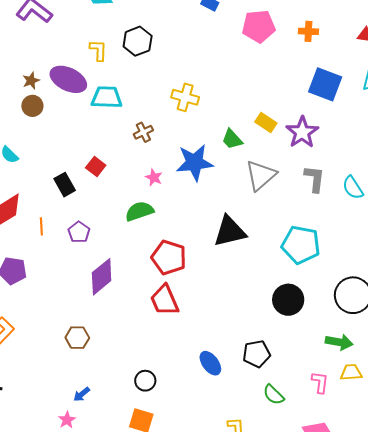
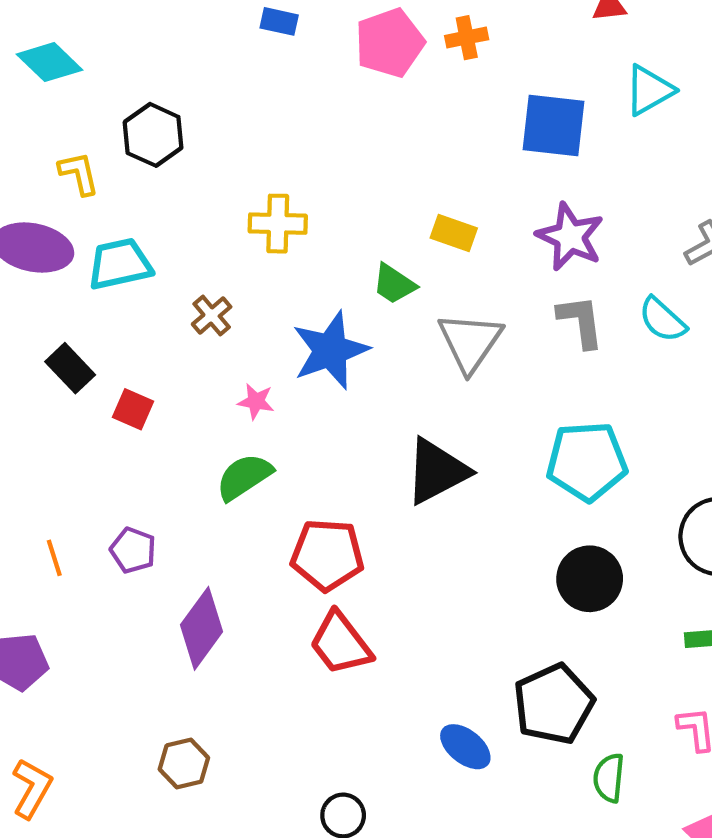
orange cross: (308, 31) -> (467, 38), moved
purple star: (302, 132) -> (570, 237), moved
black rectangle: (65, 185) -> (70, 368), moved
black pentagon: (257, 354) -> (554, 704), size x1.4
green semicircle: (274, 395) -> (609, 778), turned 65

